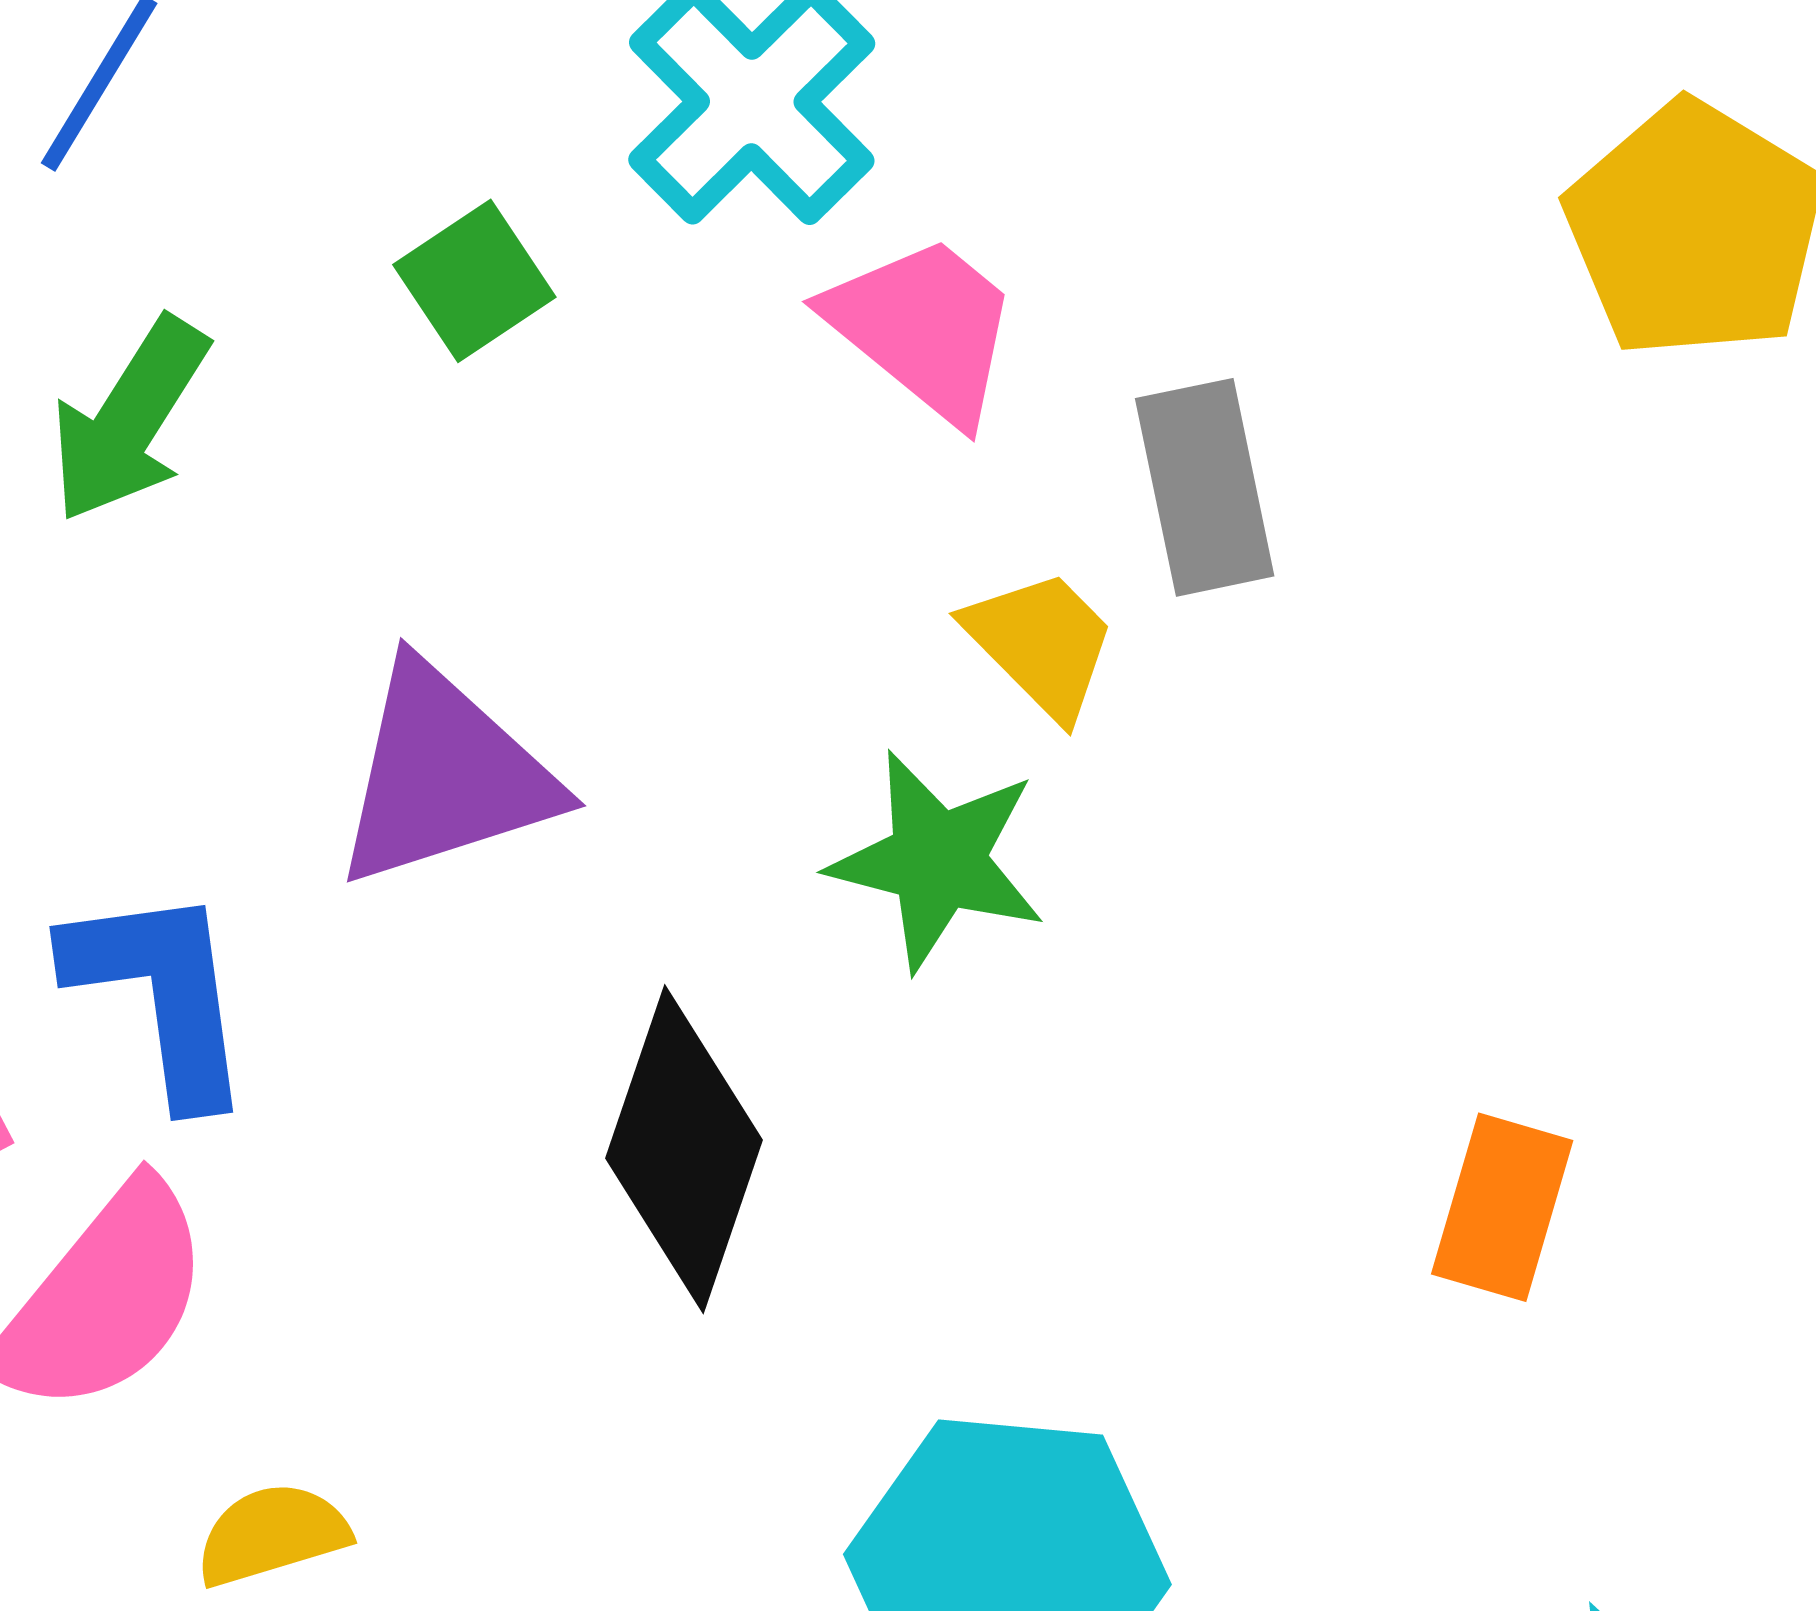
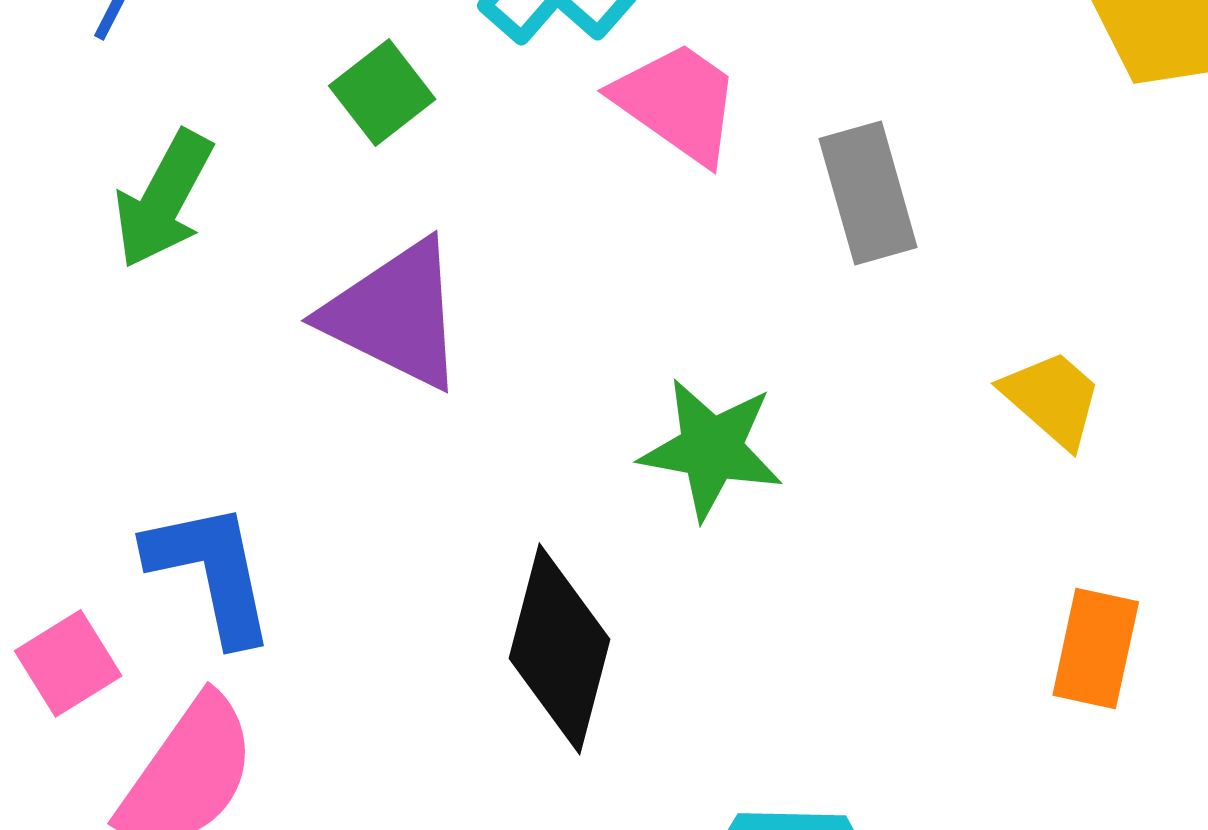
yellow trapezoid: (1041, 643) -> (1052, 399), moved
purple triangle: (445, 775) -> (395, 315), moved, turned 48

